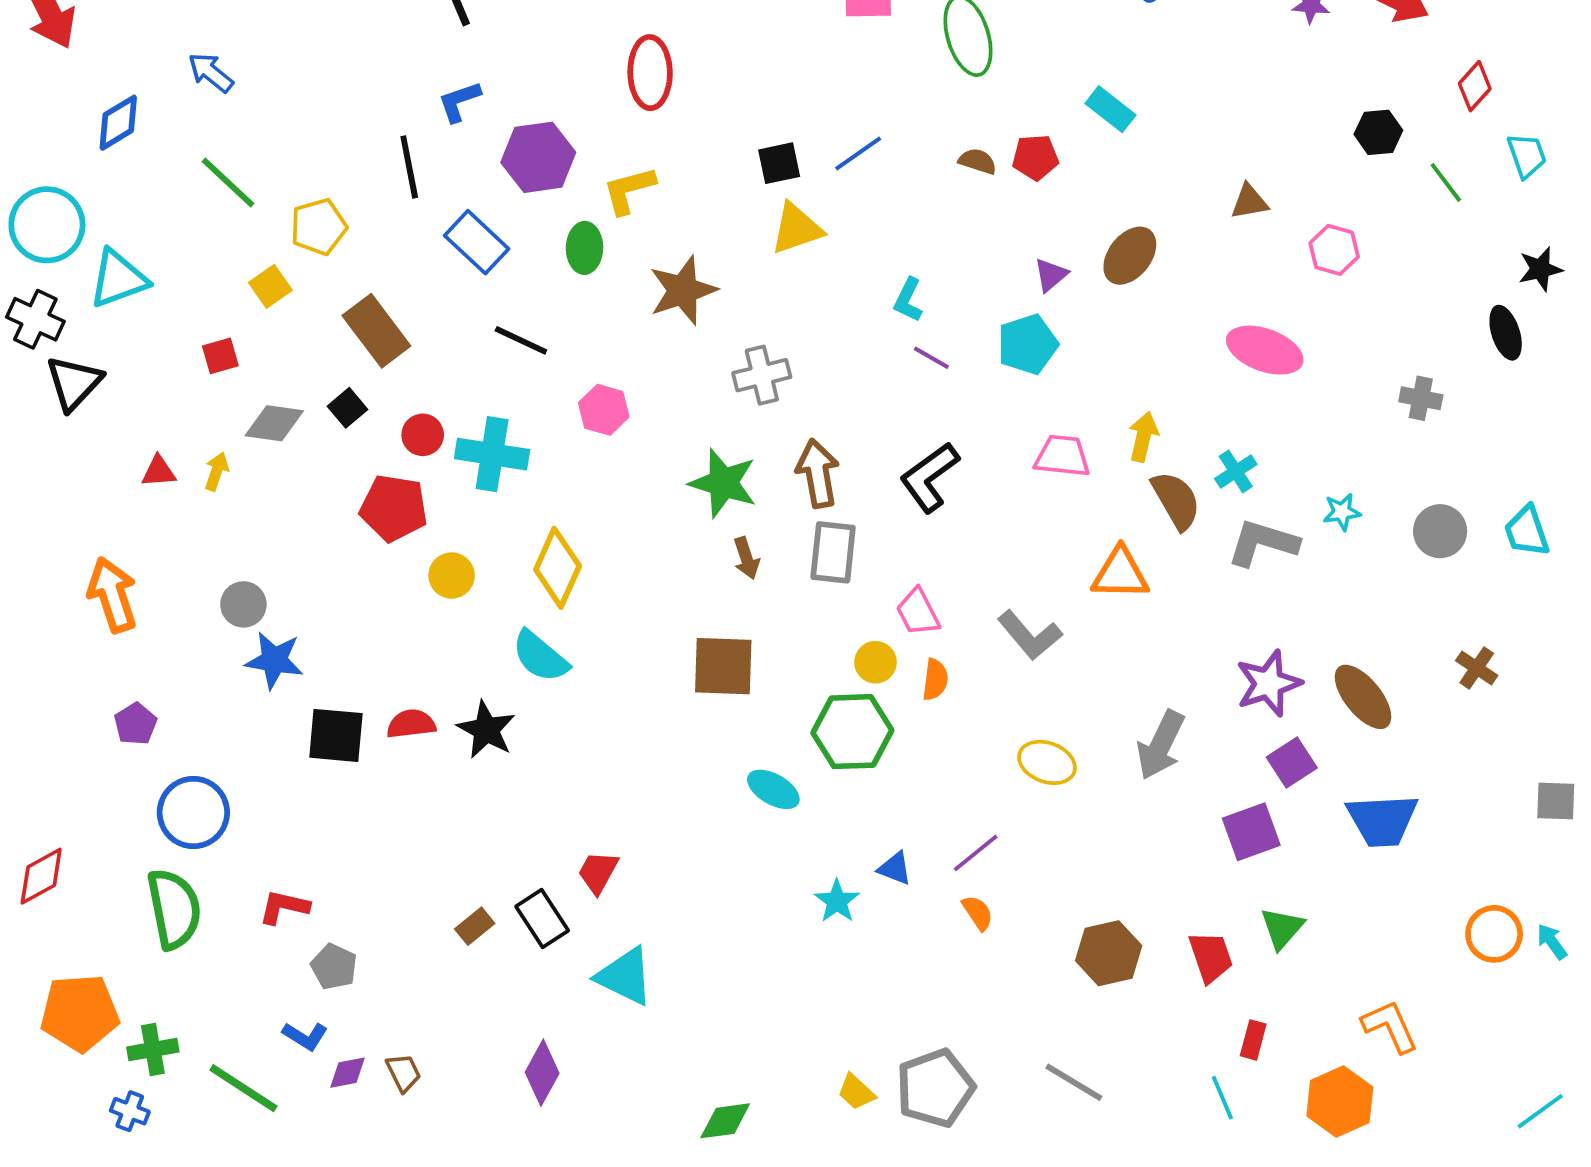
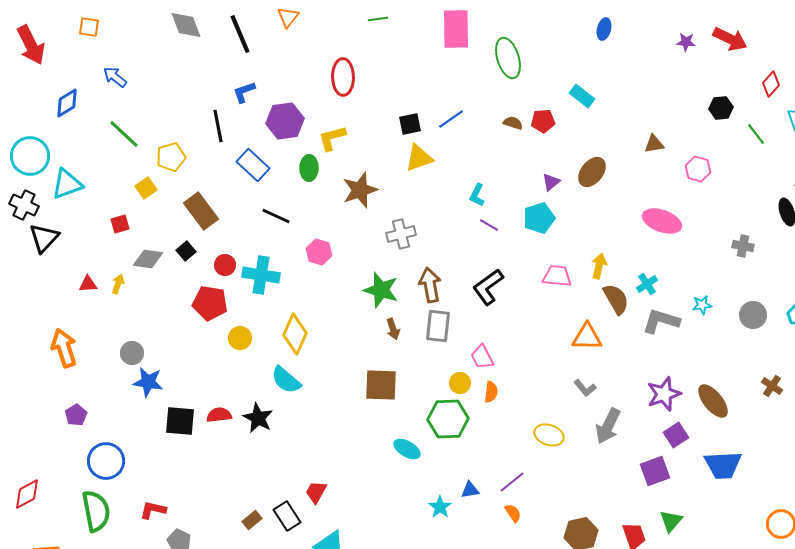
gray L-shape: (1030, 635) -> (585, 388), moved, size x0.7
blue triangle: (895, 868) -> (470, 490), turned -30

